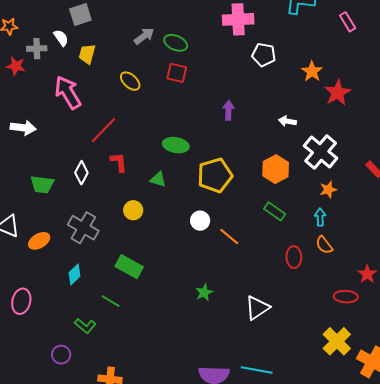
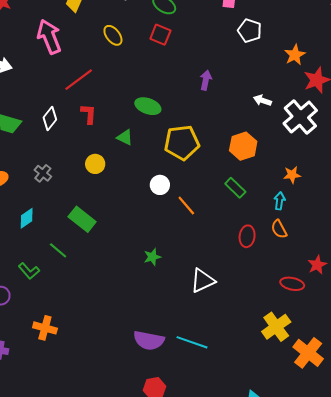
white cross: (321, 152) -> (300, 117), moved
gray cross: (83, 228) -> (43, 173), size x0.6

